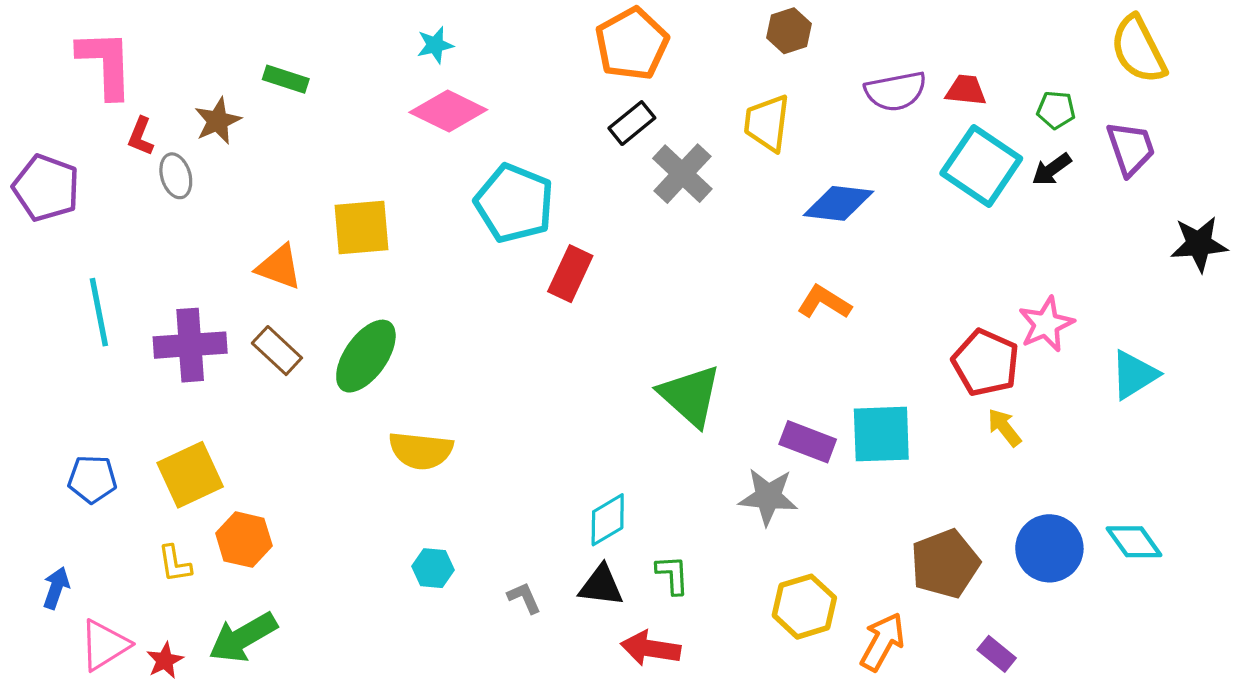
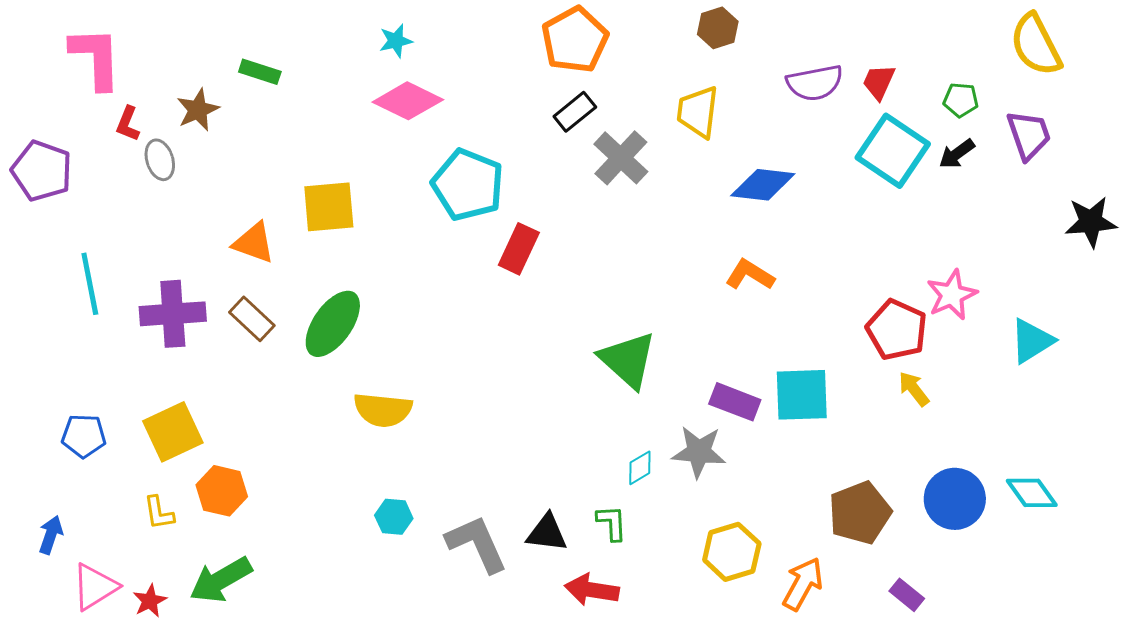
red trapezoid: (966, 90) -> (879, 82), turned -72
cyan diamond: (608, 520) -> (640, 468), moved, size x0.7
gray L-shape: (524, 598) -> (477, 544), size x2.0

